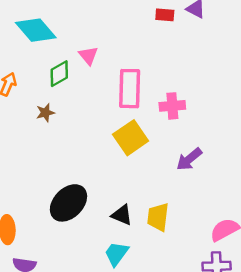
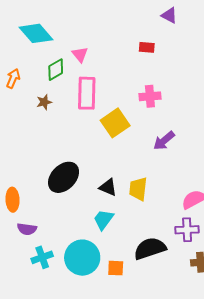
red rectangle: (165, 15) -> (147, 47), moved
pink rectangle: (130, 89) -> (87, 93), moved

